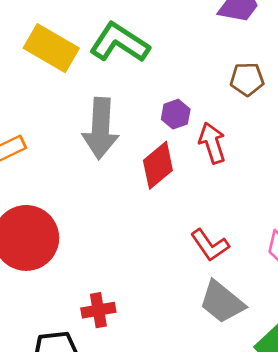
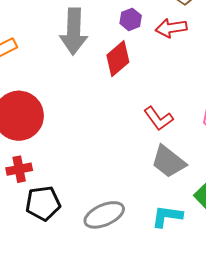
red arrow: (212, 143) -> (171, 28), moved, turned -80
red cross: (98, 310) -> (19, 169), moved

